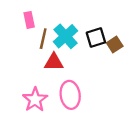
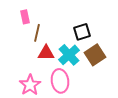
cyan cross: (65, 36) -> (69, 55), moved
brown square: (115, 45) -> (95, 55), moved, size x1.5

